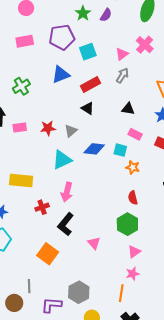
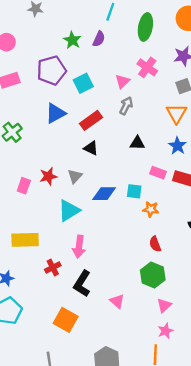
pink rectangle: (20, 128) -> (24, 186), moved, turned -56
pink rectangle: (135, 134) -> (158, 173), moved

